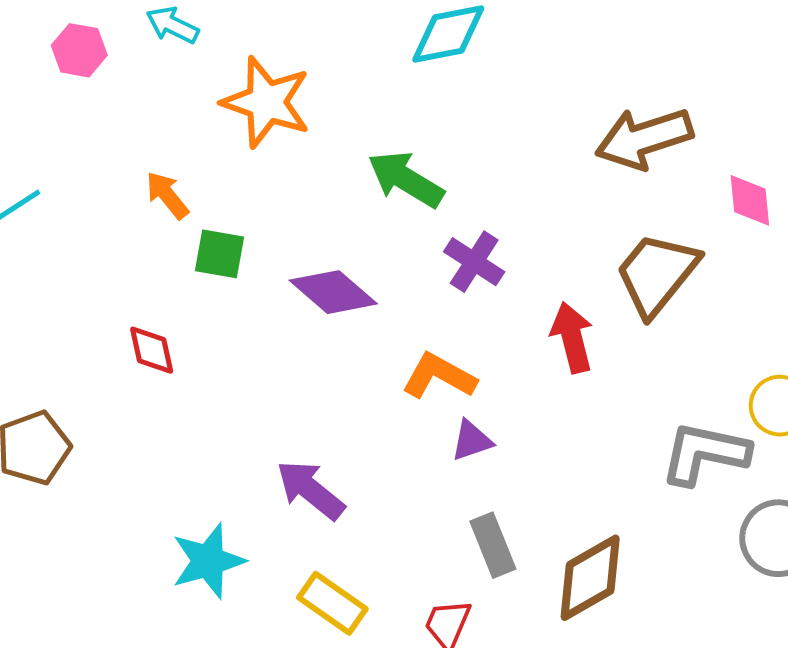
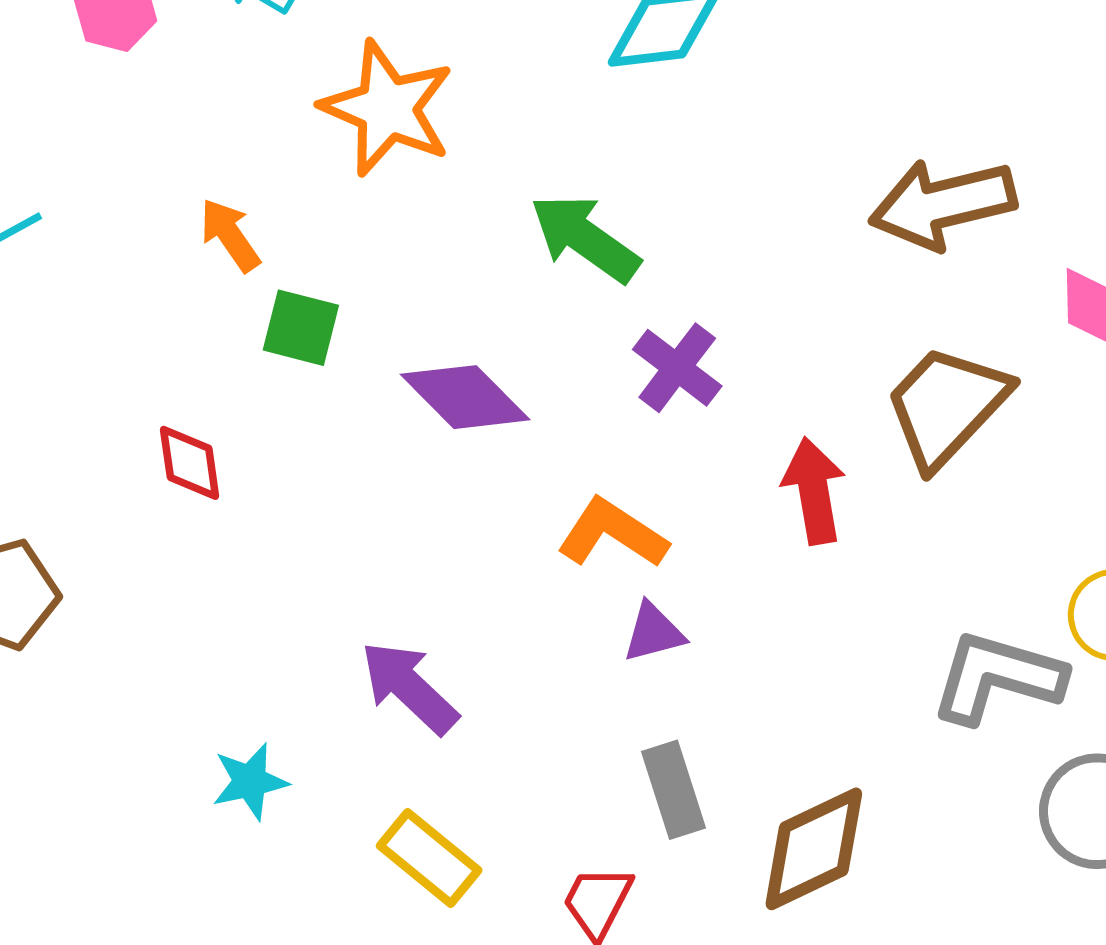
cyan star: (208, 561) -> (250, 781), size x0.7

